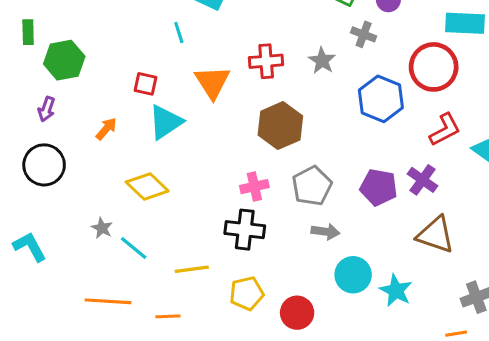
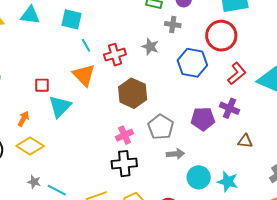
cyan line: (179, 33) -> (86, 45), moved
yellow diamond: (147, 187) -> (30, 146), moved
brown triangle: (436, 235) -> (245, 141), size x0.6

